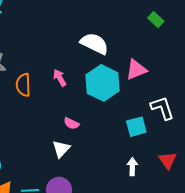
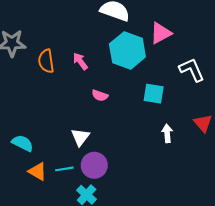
pink arrow: (60, 78) -> (80, 61), moved
cyan square: (136, 127) -> (154, 94), moved, turned 30
white triangle: (61, 149) -> (80, 137), moved

